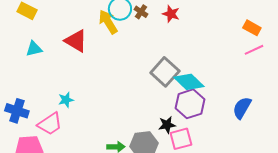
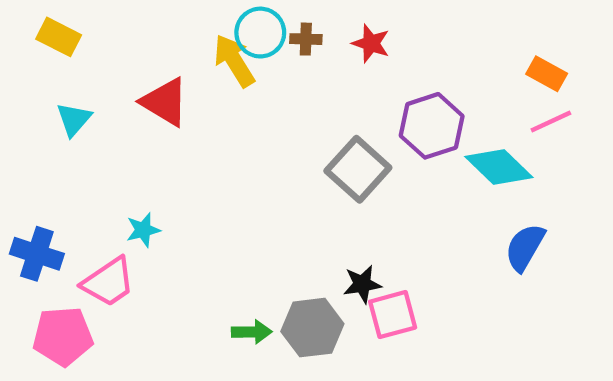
brown cross: (141, 12) -> (306, 39), turned -32
cyan triangle: (34, 49) -> (74, 119), turned -36
cyan diamond: (189, 82) -> (499, 167), moved
purple hexagon: (190, 104) -> (432, 126), moved

